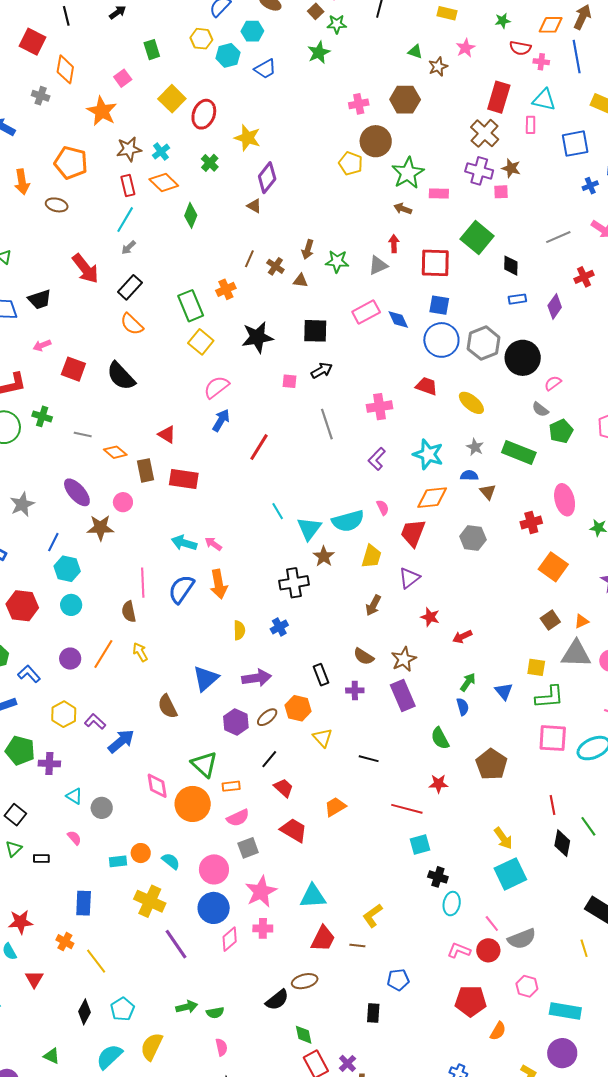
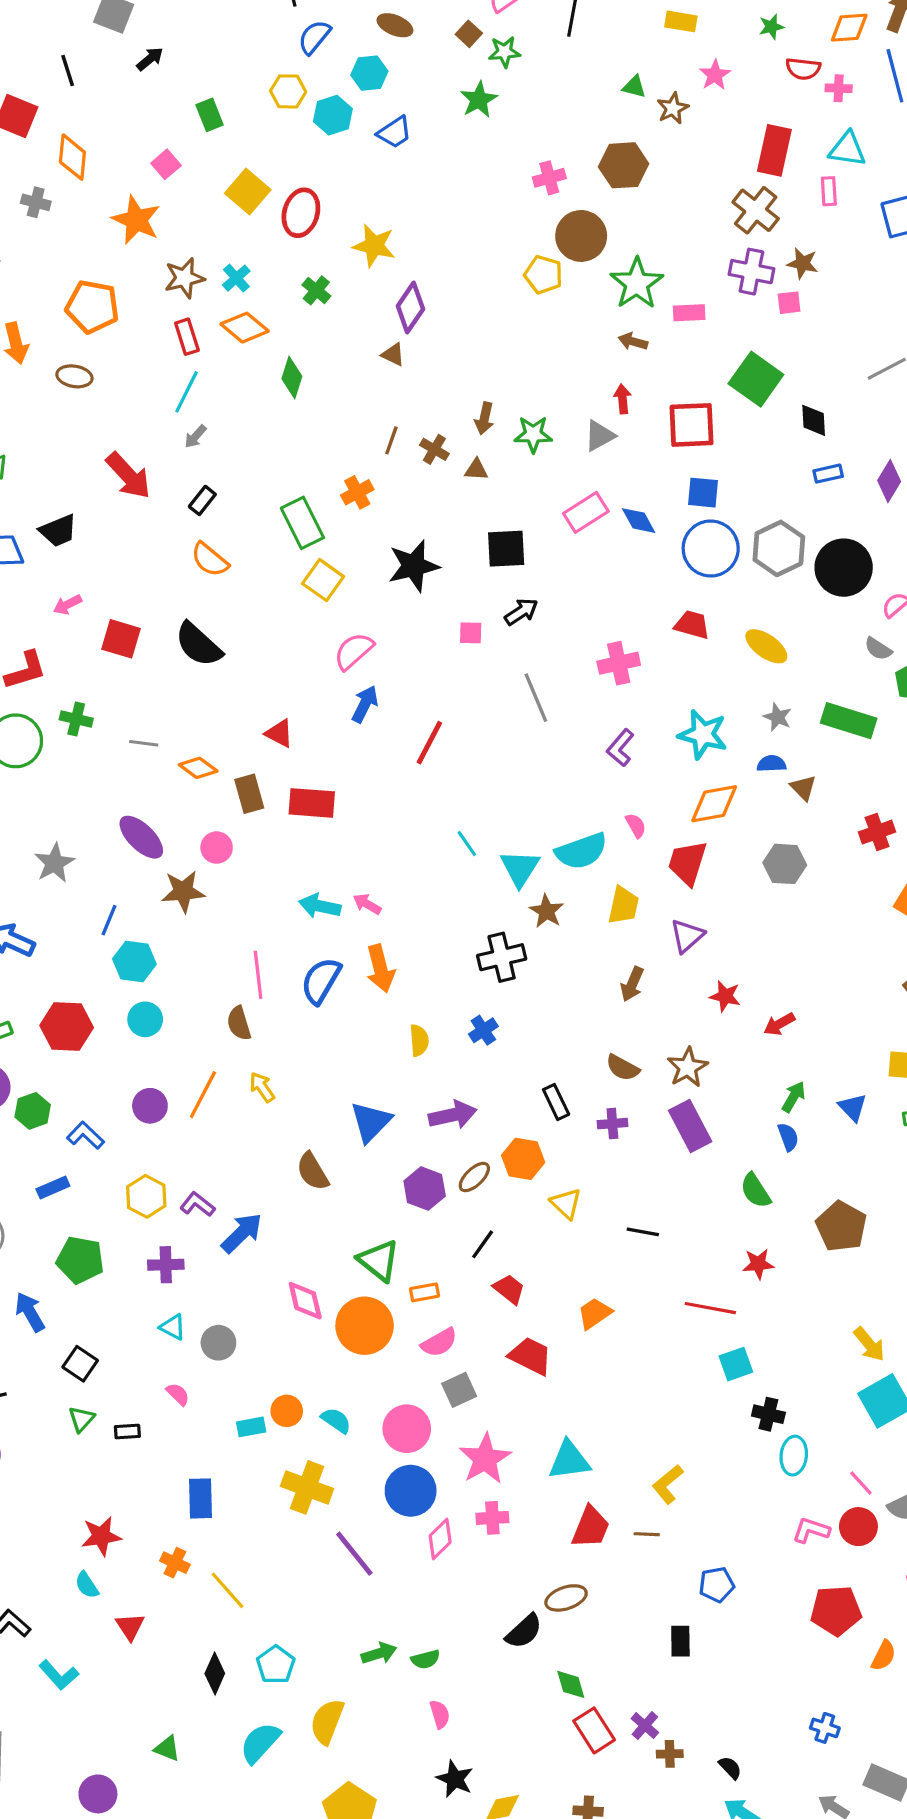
black rectangle: (130, 287) -> (202, 500), size x0.7
purple cross: (49, 764) -> (166, 1265), moved

